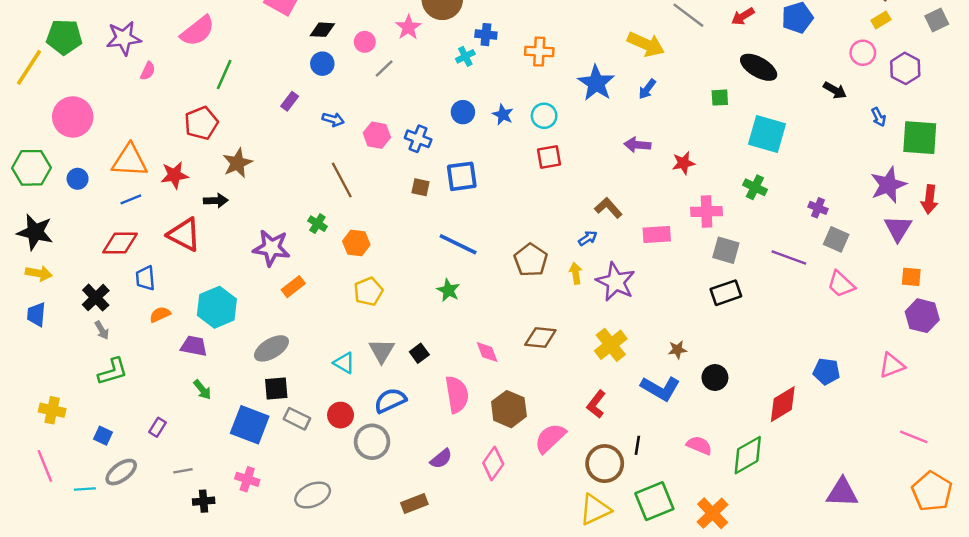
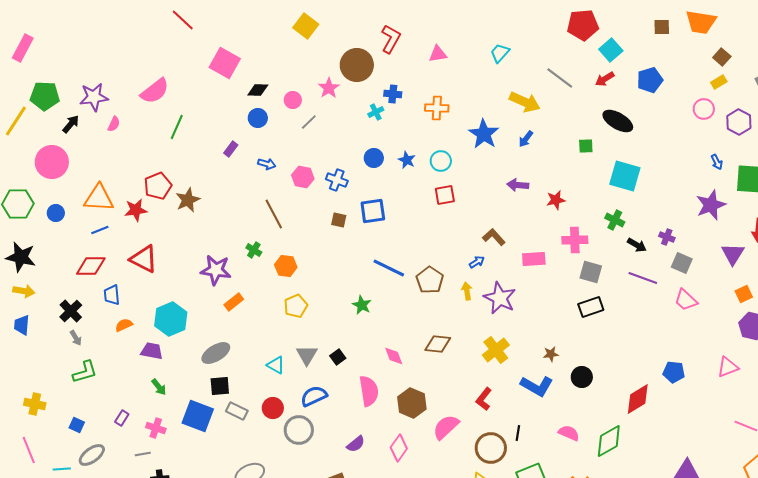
black arrow: (835, 90) -> (637, 245), moved
red pentagon: (201, 123) -> (158, 186), moved
purple star: (888, 185) -> (711, 205), moved
black arrow: (216, 201) -> (71, 124), moved, turned -48
blue line: (458, 244) -> (389, 268), moved
orange square: (911, 277) -> (744, 294), turned -30
pink cross: (247, 479) -> (156, 428), moved

